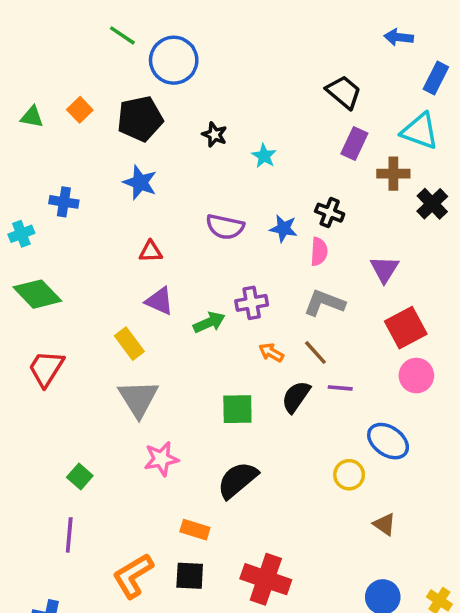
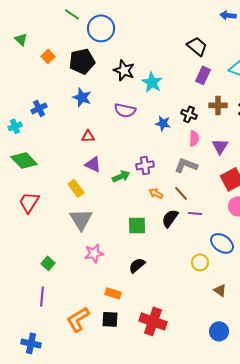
green triangle: (32, 117) -> (21, 39), moved, turned 32
black star: (214, 135) -> (124, 70), size x1.5
cyan star: (264, 156) -> (152, 82), size x1.5
brown cross: (393, 174) -> (218, 105), moved
blue cross: (64, 202) -> (39, 108), turned -35
purple semicircle: (225, 227) -> (125, 110), moved
pink semicircle: (319, 252) -> (194, 138), moved
black semicircle: (237, 480) -> (137, 265), size x0.7

